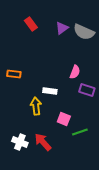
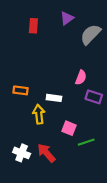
red rectangle: (31, 24) -> (33, 26), turned 40
purple triangle: (62, 28) -> (67, 18), moved
gray semicircle: (84, 32) -> (91, 34), turned 110
orange rectangle: (14, 74) -> (20, 90), moved

